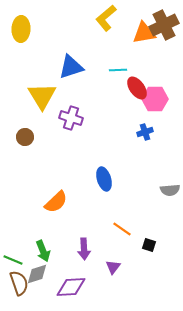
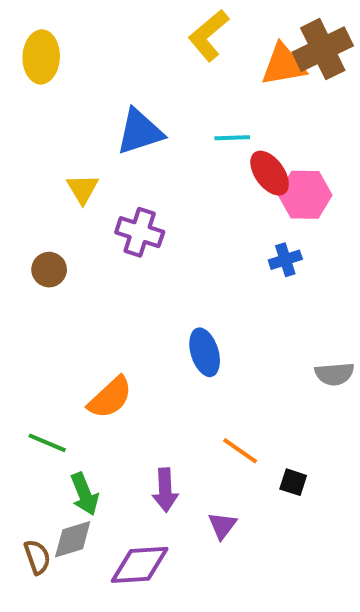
yellow triangle: (42, 96) -> (83, 189), size x0.6
green line: (13, 260) -> (47, 443), moved
brown semicircle: (19, 283) -> (37, 557), size x0.7

